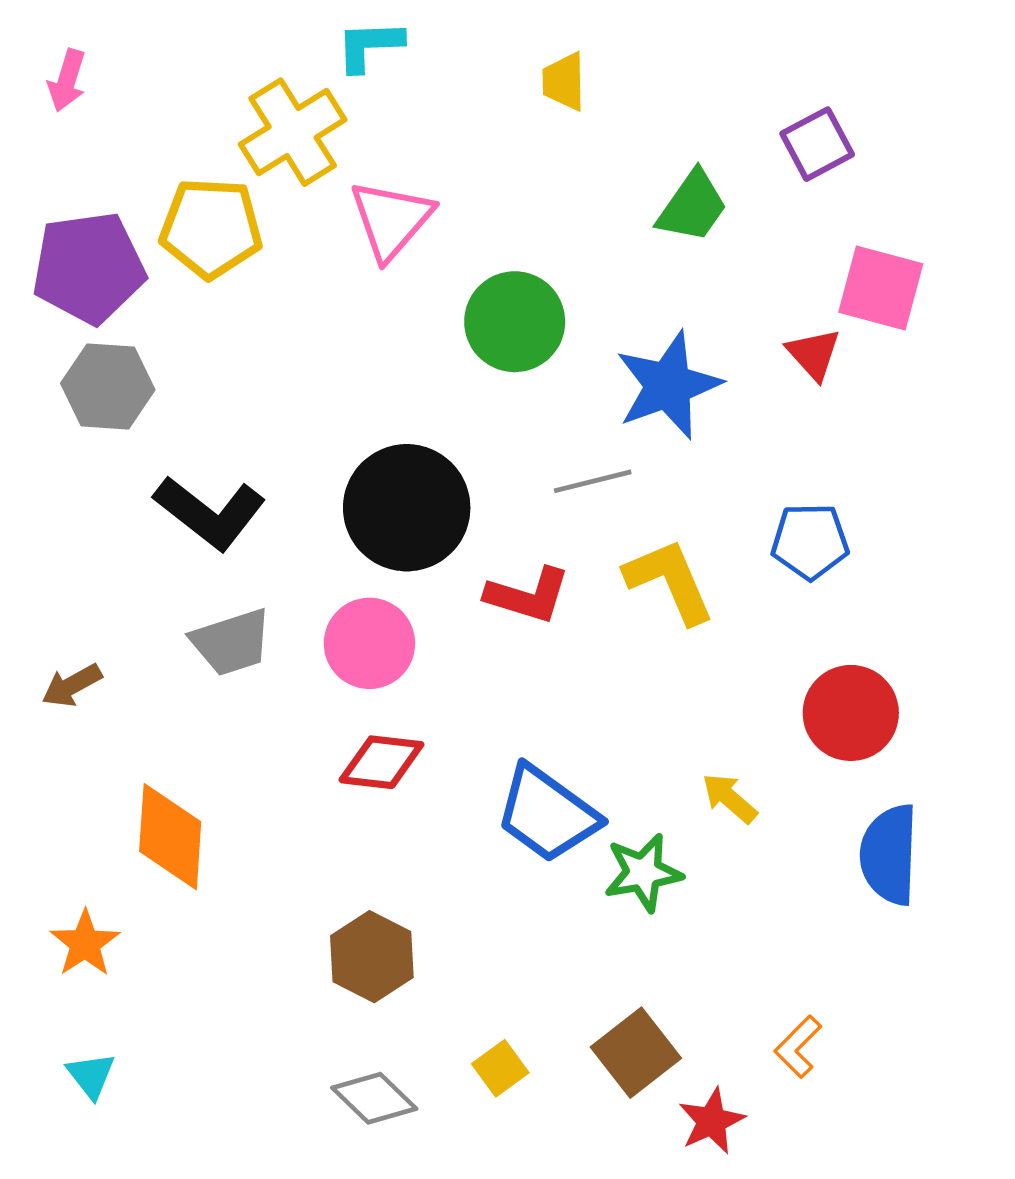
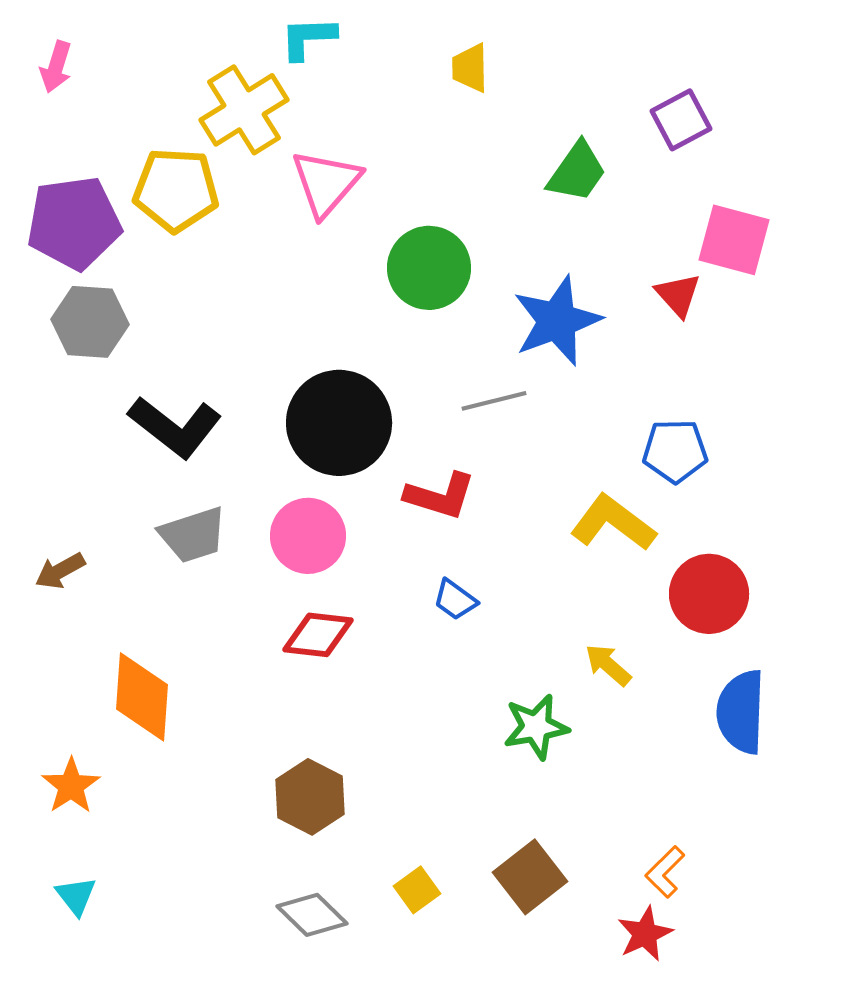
yellow L-shape: (670, 581) -> (613, 523), moved, turned -30
blue trapezoid: (547, 814) -> (455, 600), moved, size x0.5
red star: (712, 1121) -> (645, 934), moved

